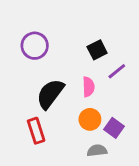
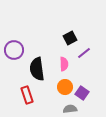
purple circle: (35, 46) -> (14, 50), moved
black semicircle: (50, 94) -> (37, 69), turned -45

